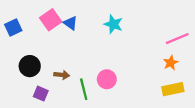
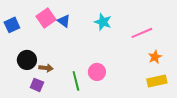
pink line: (177, 39) -> (142, 33), moved
brown arrow: (62, 75) -> (46, 68), moved

